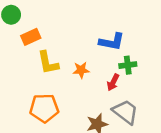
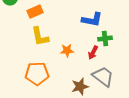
orange rectangle: (31, 37) -> (35, 12), moved
orange star: (81, 70) -> (67, 51), moved

